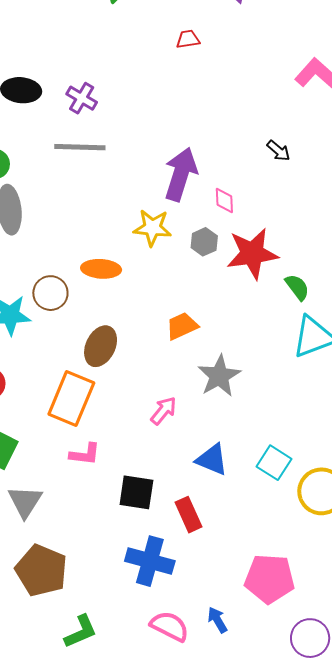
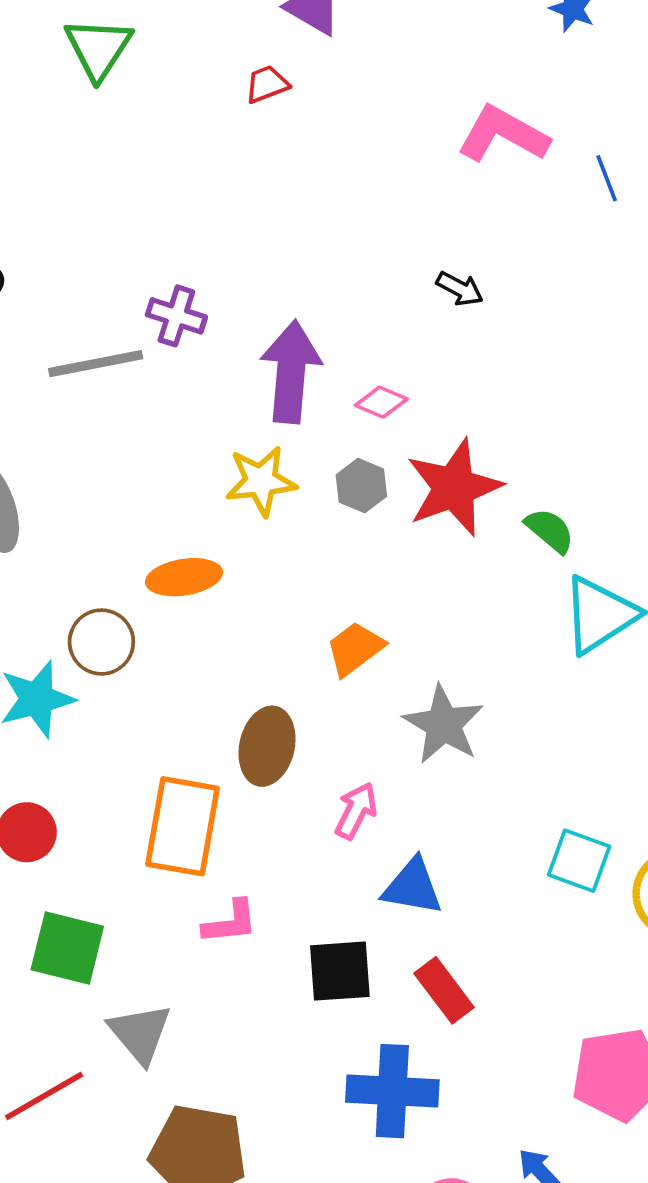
red trapezoid: (188, 39) -> (267, 84), moved
purple cross: (82, 98) -> (176, 316), moved
pink diamond: (224, 201) -> (381, 402), turned -52
brown ellipse: (101, 346) -> (267, 746), moved
blue triangle: (212, 460) -> (413, 887), moved

